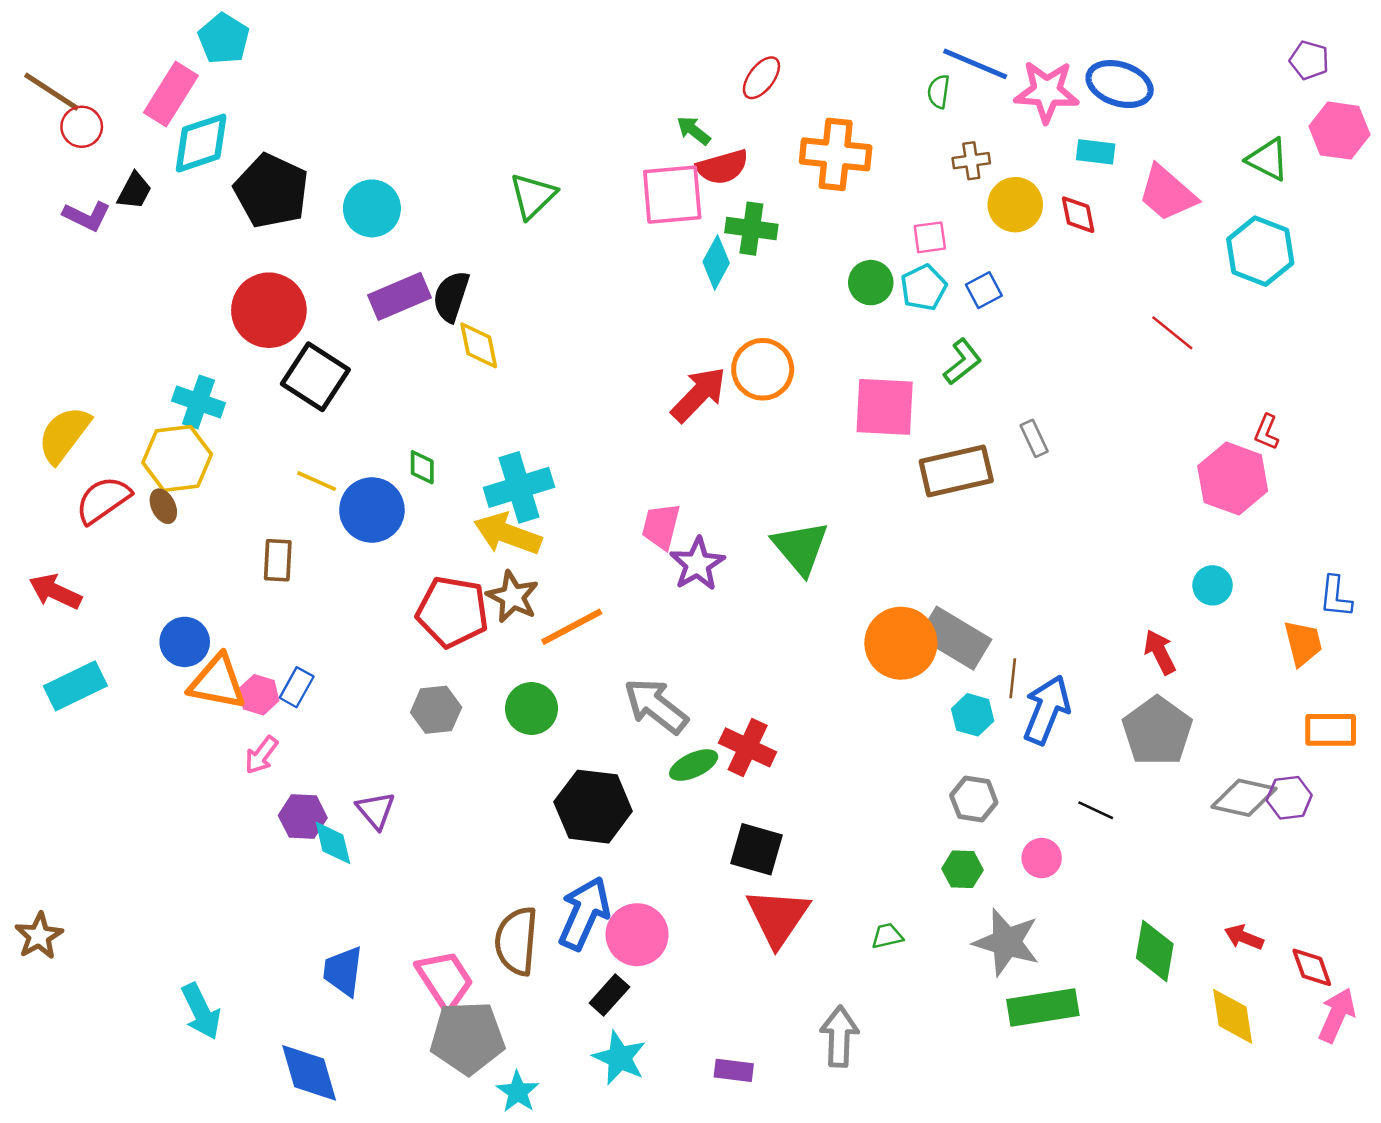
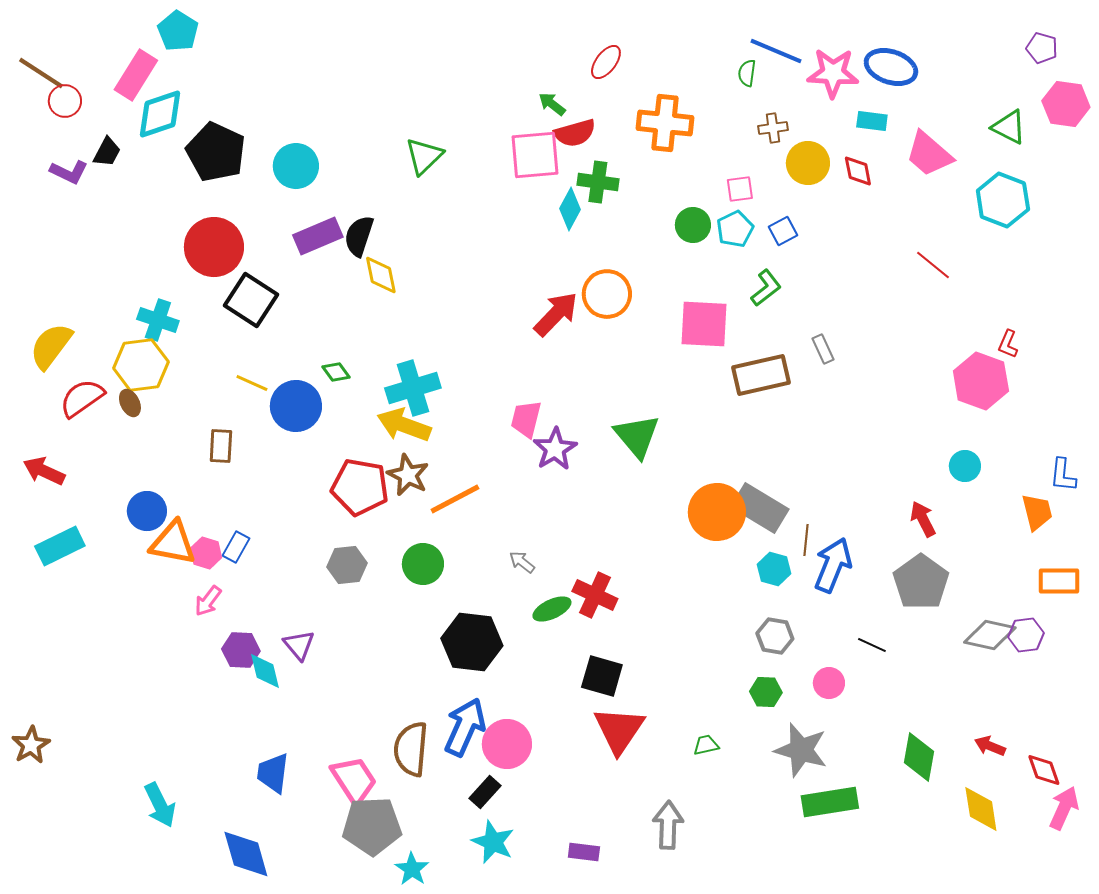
green diamond: (422, 467) -> (336, 372), turned -36
gray arrow: (656, 706) -> (522, 562), size x0.5

